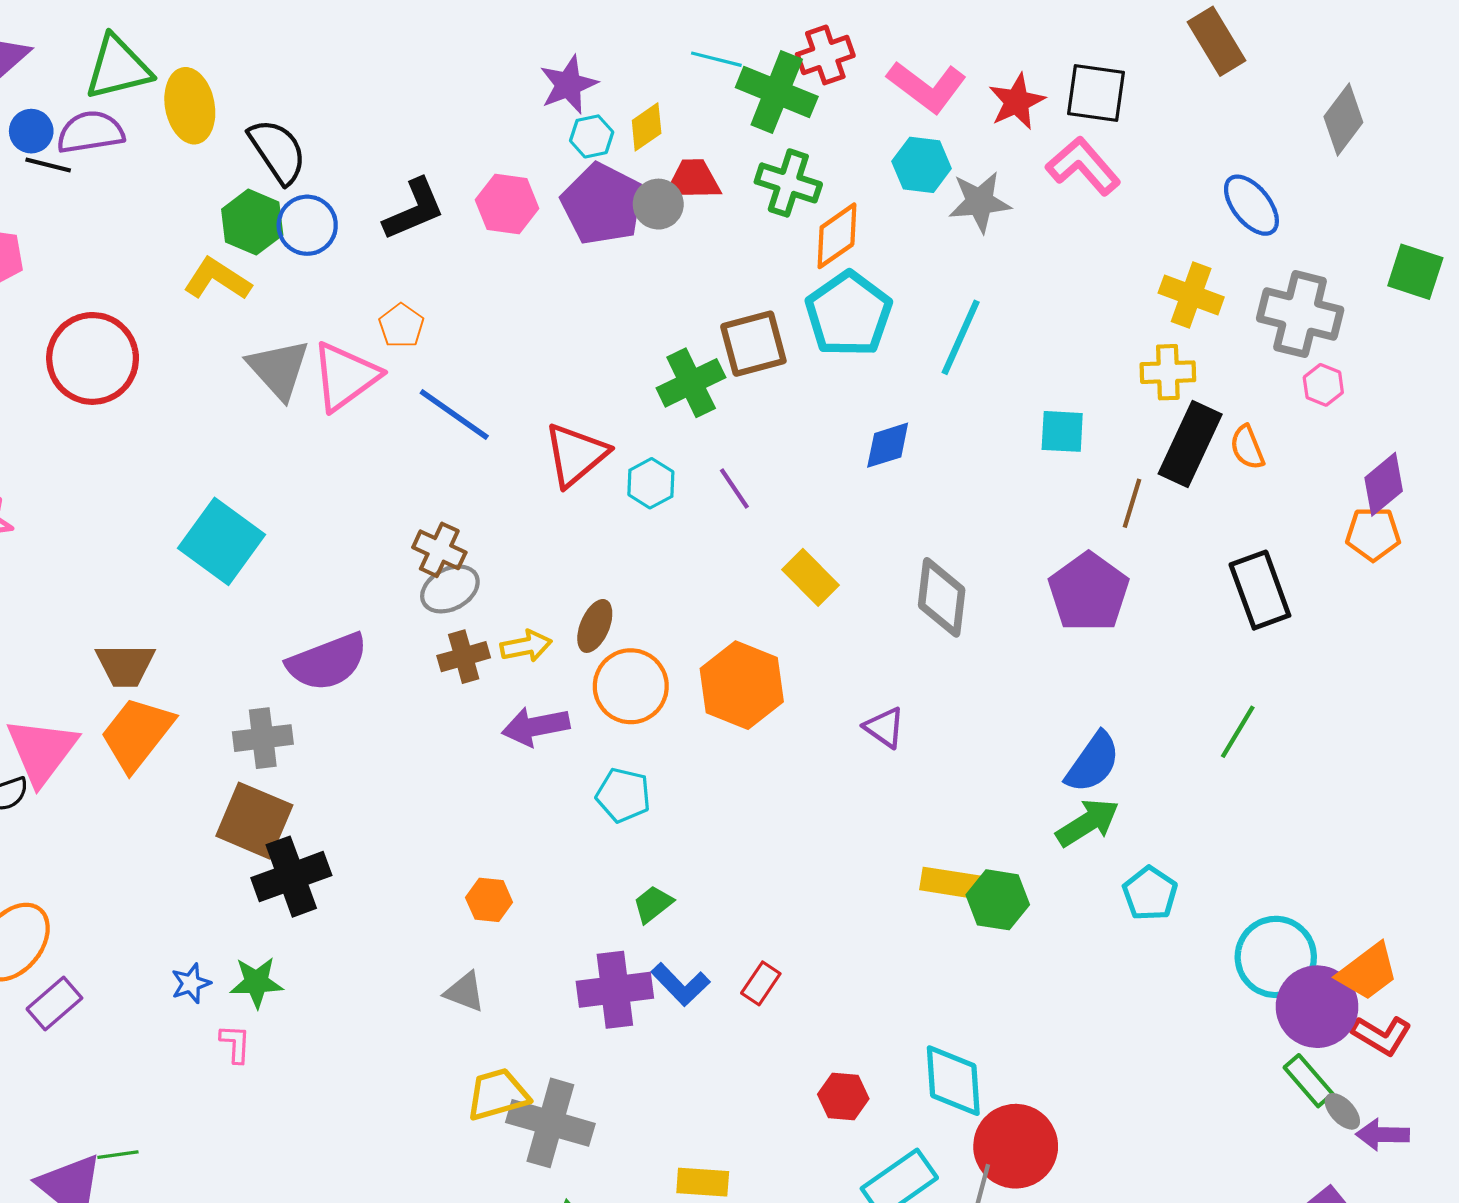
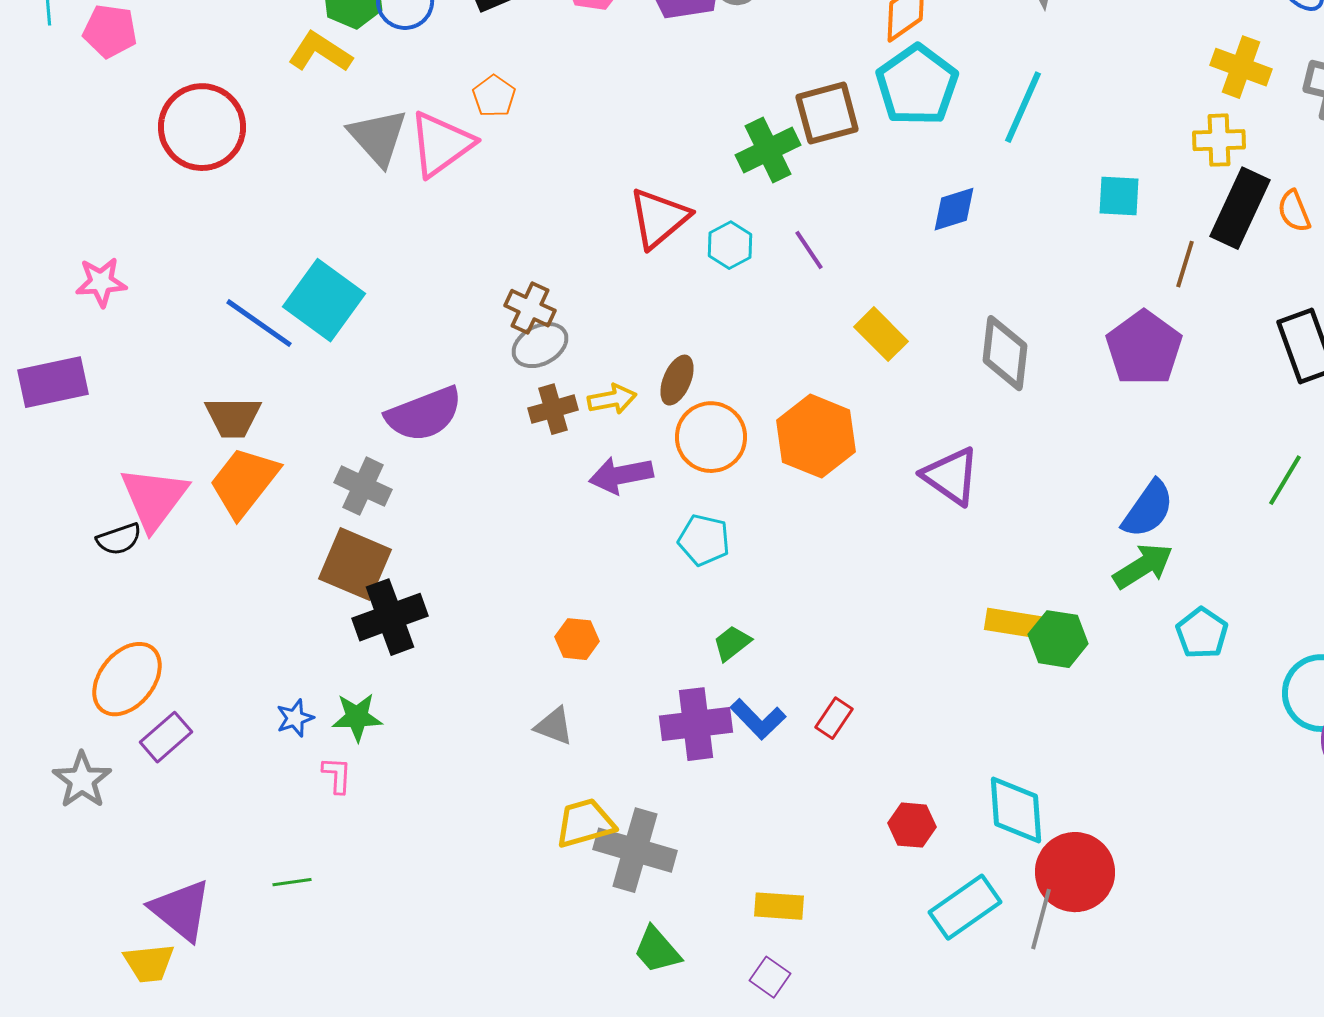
blue line: (454, 414) -> (259, 323), moved
purple triangle: (885, 727) -> (951, 476), size x1.5
gray cross: (263, 738) -> (363, 486), turned 32
green line: (118, 1155) -> (292, 882), moved

